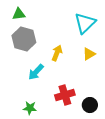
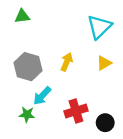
gray hexagon: (24, 39) -> (28, 67), moved
cyan arrow: (36, 72) -> (42, 96), moved
green star: (30, 108) -> (27, 114), moved

